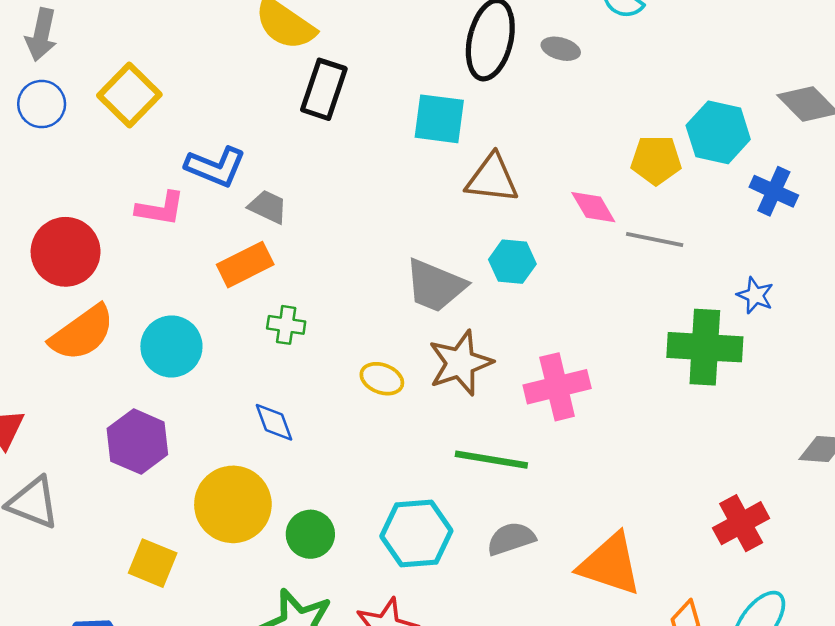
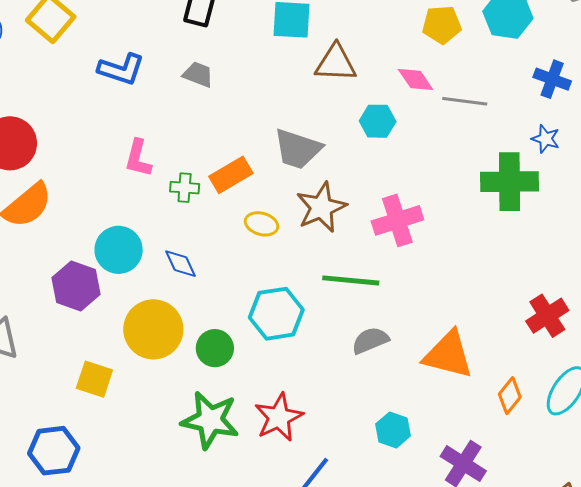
yellow pentagon: (656, 160) -> (442, 25), moved
blue cross: (774, 191) -> (552, 79), moved
gray trapezoid: (268, 207) -> (198, 74), moved
pink L-shape: (160, 209) -> (138, 158), moved, turned 99
cyan hexagon: (512, 262) -> (378, 121), moved
orange rectangle: (245, 265) -> (231, 175), moved
cyan circle: (171, 346) -> (119, 250), moved
cyan hexagon: (416, 533) -> (276, 314), moved

